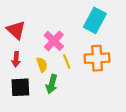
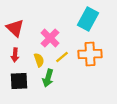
yellow line: (67, 61) -> (62, 57), turned 72

